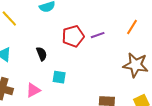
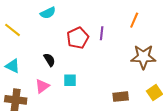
purple line: (98, 35) -> (102, 33), turned -56
pink triangle: (33, 90) -> (42, 86), moved

